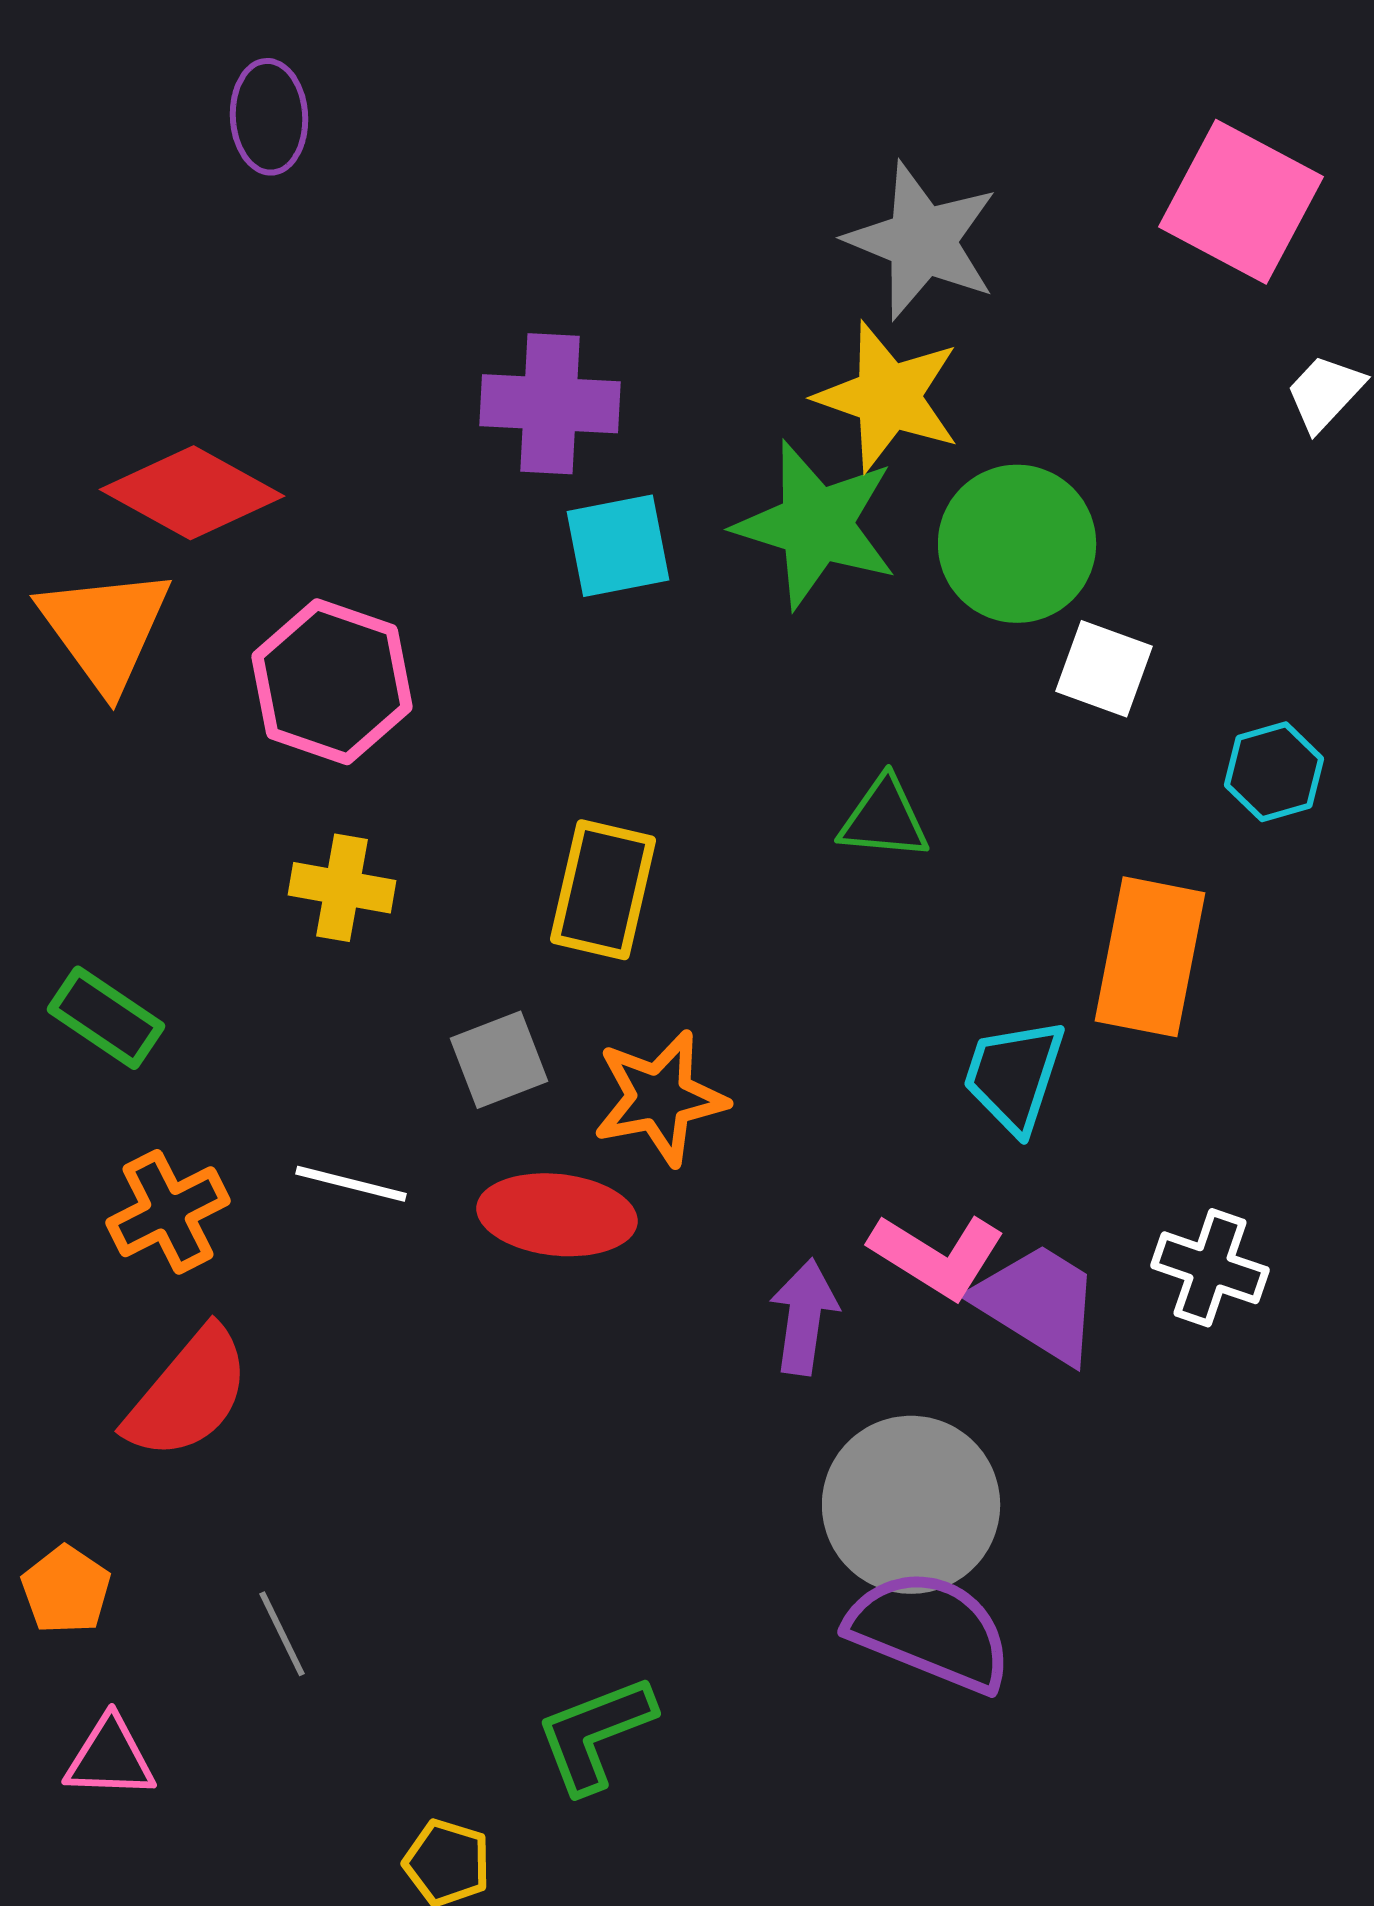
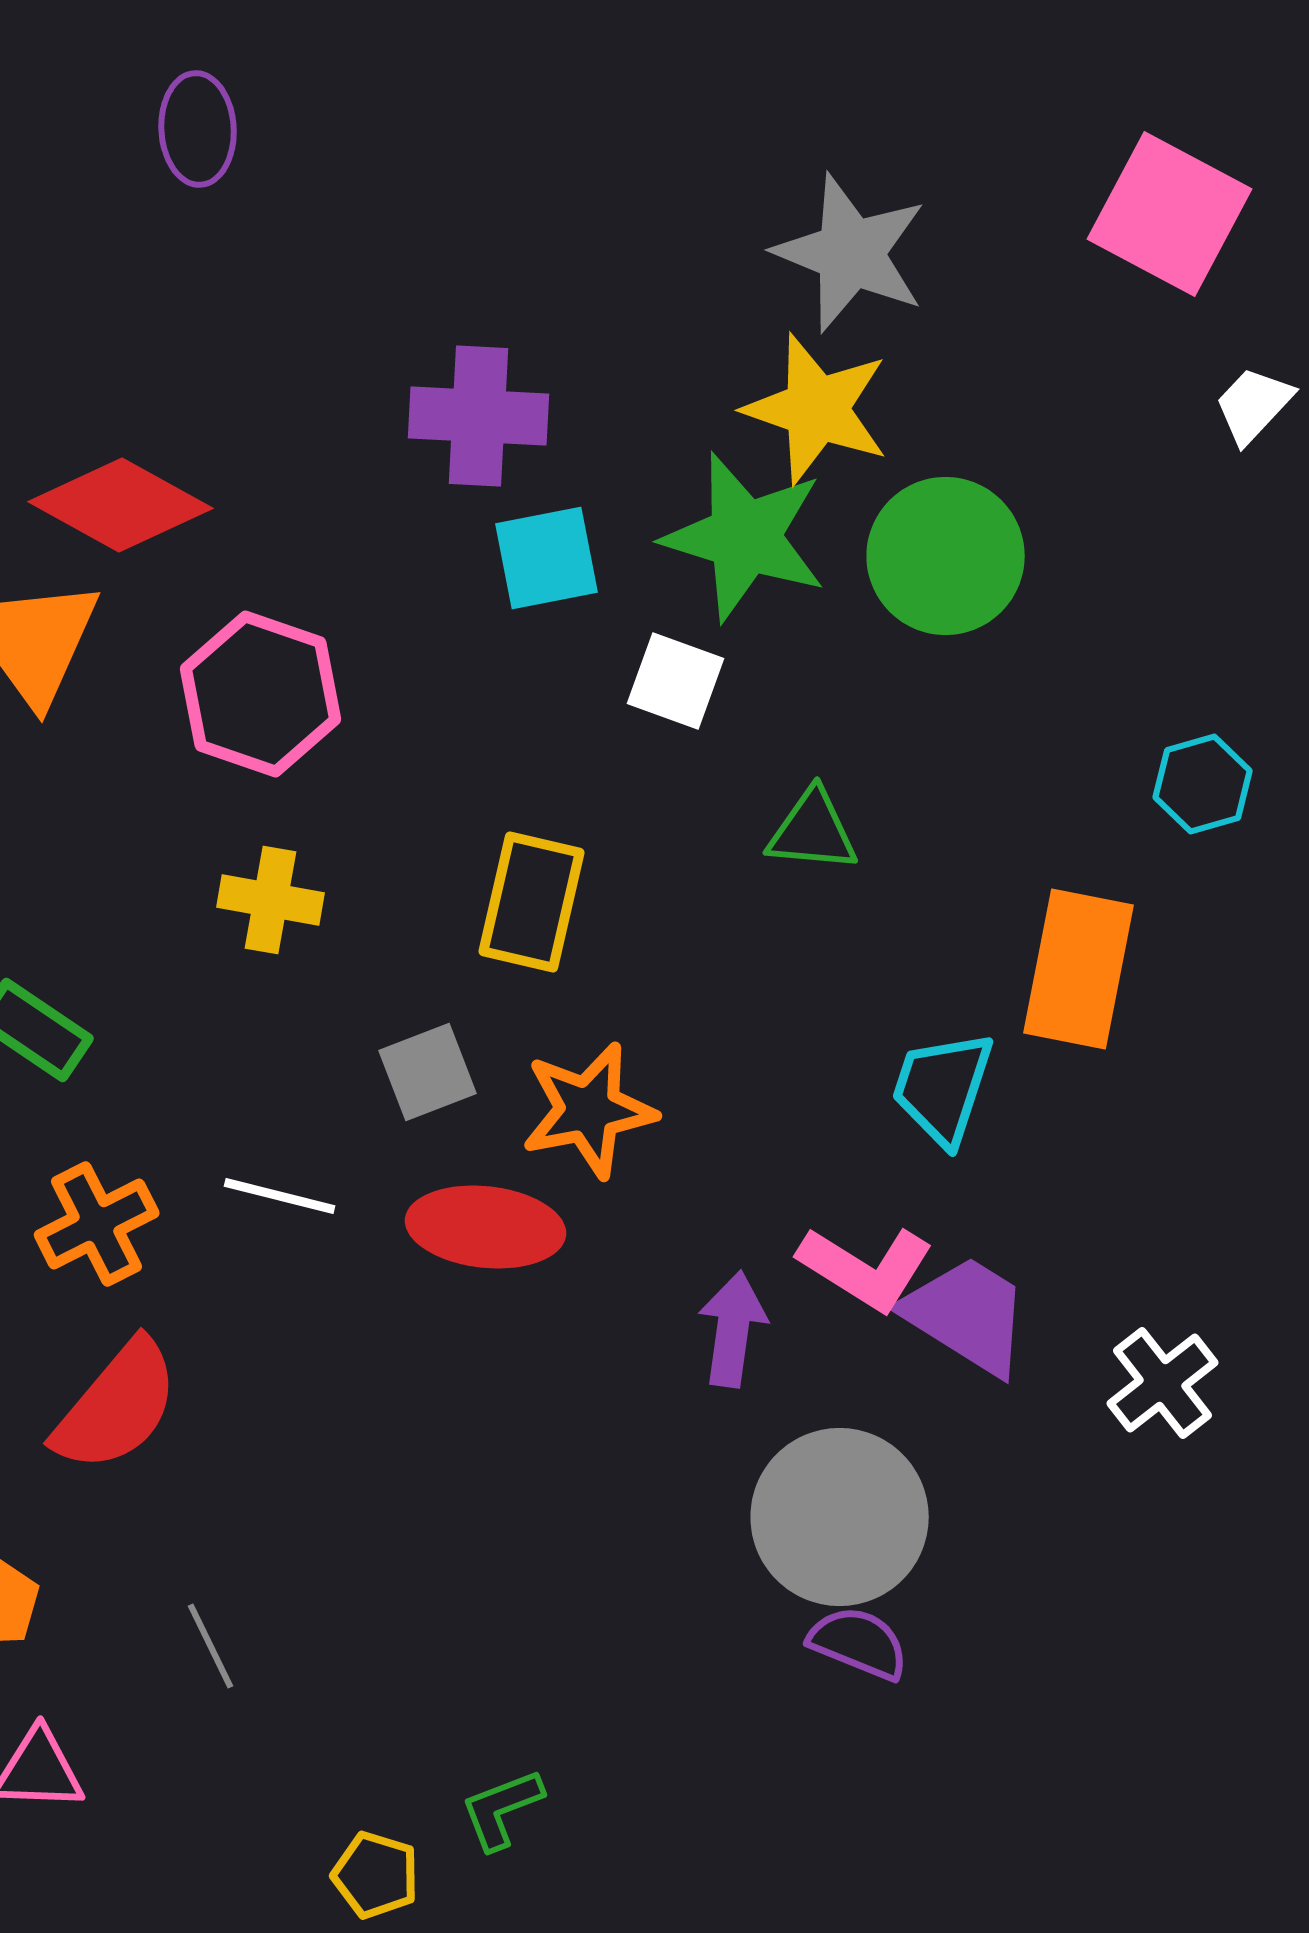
white square: (1104, 669) -> (676, 681), moved
white cross: (1210, 1268) -> (1163, 1383), moved, turned 33
purple semicircle: (930, 1631) -> (859, 1643), size x0.6
green L-shape: (595, 1734) -> (502, 1809), moved, size x0.7

